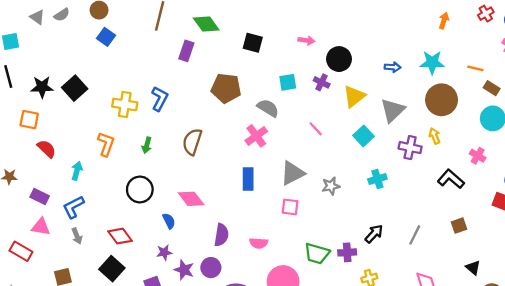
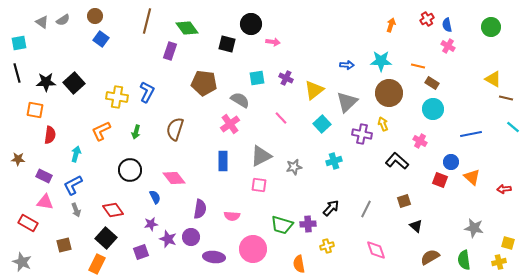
black circle: (339, 59) -> (251, 24), moved
orange L-shape: (106, 144) -> (101, 131), turned -135
red semicircle: (47, 149) -> (50, 135), turned 54
black triangle: (473, 268) -> (416, 226), moved

